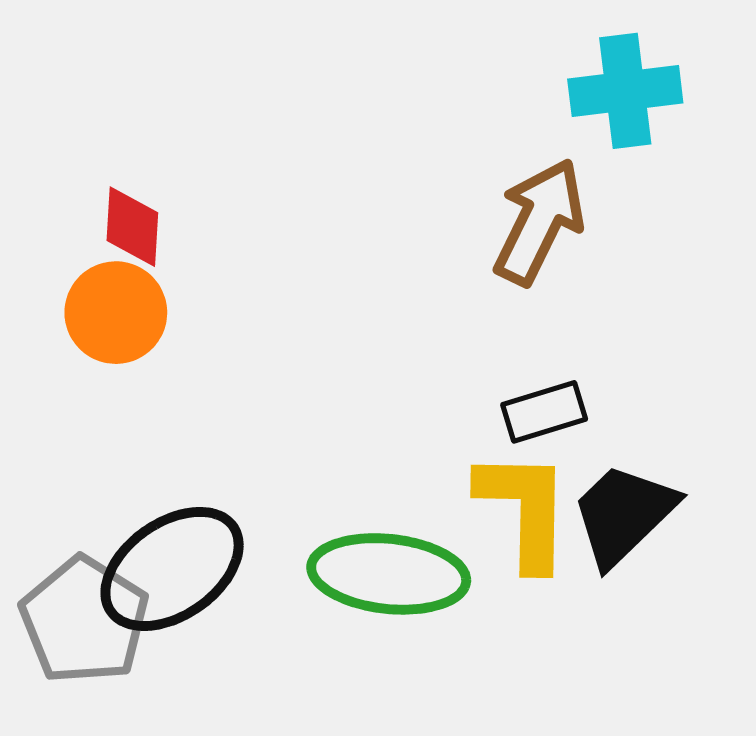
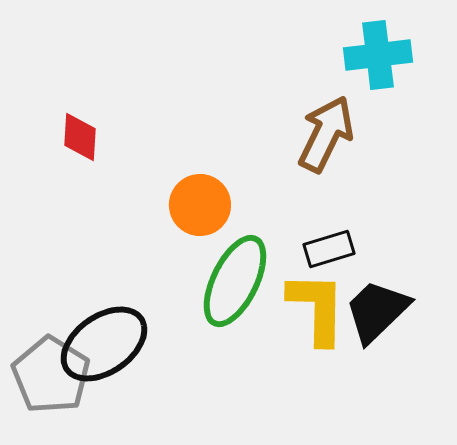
orange circle: (116, 313) -> (200, 205), moved
green ellipse: (389, 574) -> (235, 281), moved, turned -70

